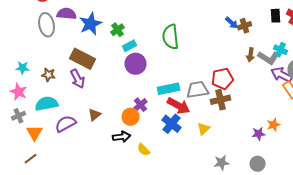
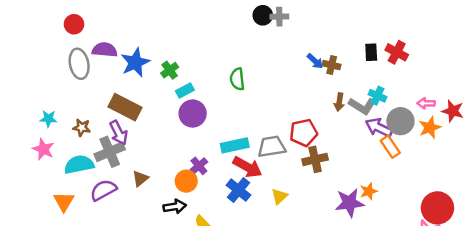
brown cross: (244, 26) -> (332, 65), turned 32
green semicircle: (170, 37) -> (237, 79), size x0.7
brown cross: (220, 100) -> (315, 159), moved
gray cross: (18, 116) -> (110, 152), moved, size x1.6
purple star: (258, 134) -> (349, 203), size x1.6

